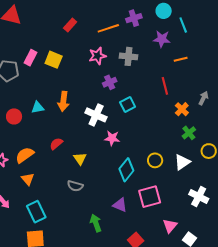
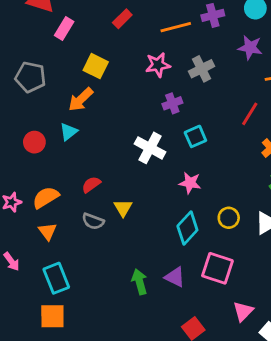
gray cross: (129, 56) -> (201, 69), turned -36
pink rectangle: (30, 58) -> (64, 29), moved
red line: (165, 86) -> (250, 114), turned 42
orange arrow: (63, 101) -> (81, 100), moved, turned 36
cyan triangle: (38, 107) -> (69, 132), turned -32
pink star: (112, 138) -> (190, 183), moved
gray semicircle: (75, 186) -> (93, 221), moved
pink square: (150, 197) -> (217, 268), turned 30
green arrow: (96, 223) -> (139, 282), moved

